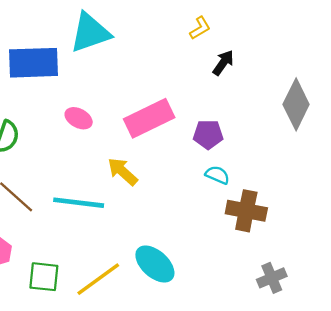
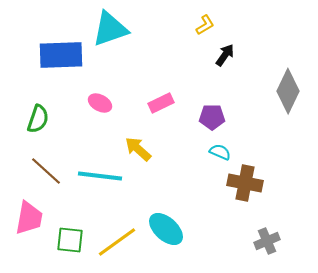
pink rectangle: (149, 118) -> (161, 103), size x0.6

